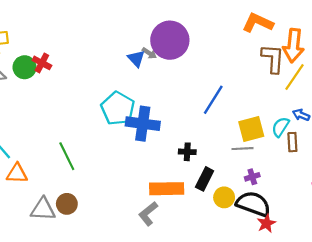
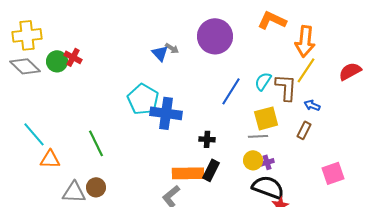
purple circle: (170, 40) -> (215, 36), moved
brown L-shape: (273, 59) -> (286, 87), moved
cyan semicircle: (280, 127) -> (263, 81), moved
brown rectangle: (292, 142) -> (304, 130), turned 30
black rectangle: (205, 179) -> (211, 170), moved
yellow circle: (224, 197) -> (253, 160), moved

